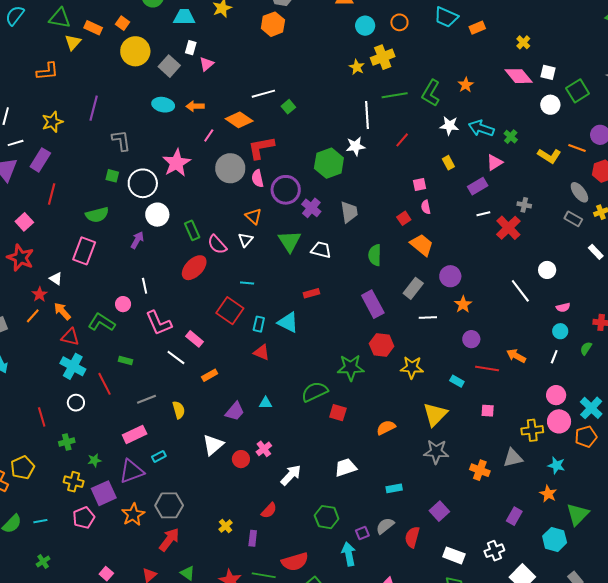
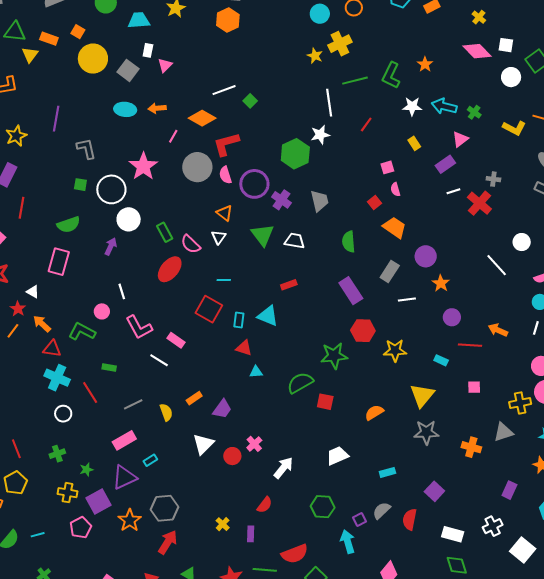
orange rectangle: (210, 375) -> (194, 398), moved
cyan triangle: (266, 403) -> (256, 372), moved
red line: (42, 417) -> (16, 449), moved

